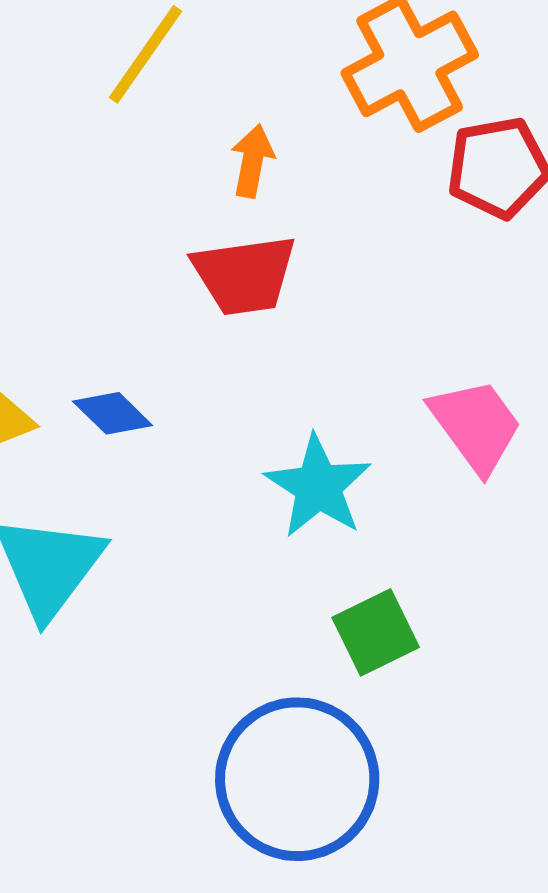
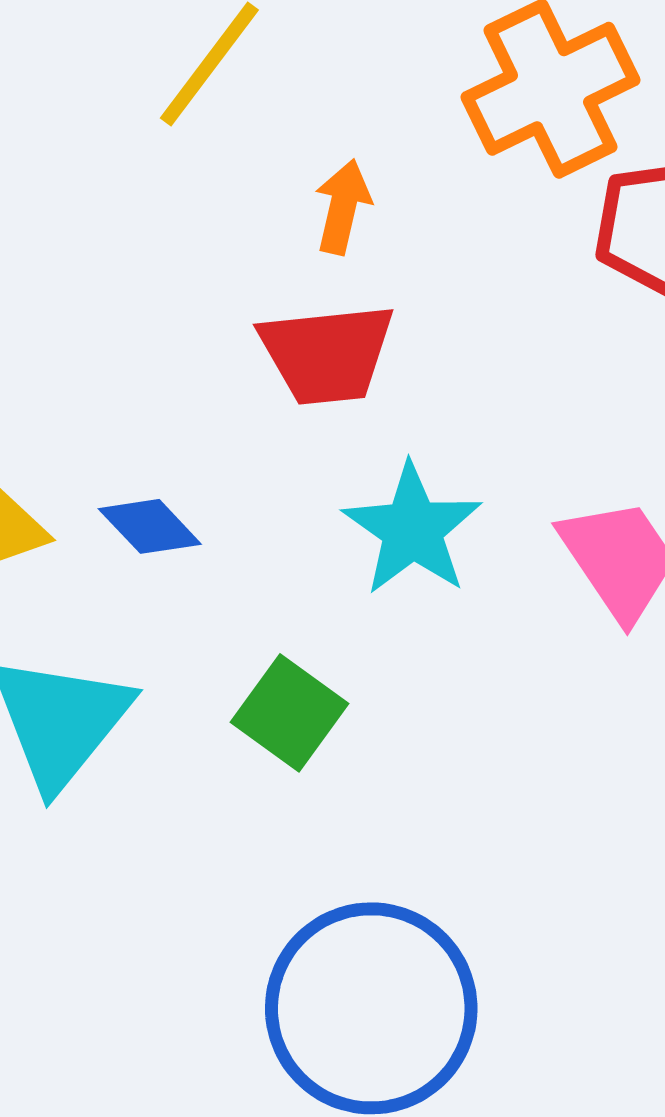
cyan star: (318, 486) -> (412, 529), moved
green square: (376, 632) -> (290, 713), moved, turned -30

